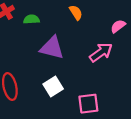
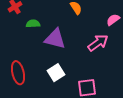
green semicircle: (31, 19) -> (33, 24), moved

